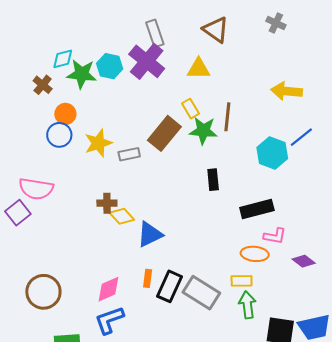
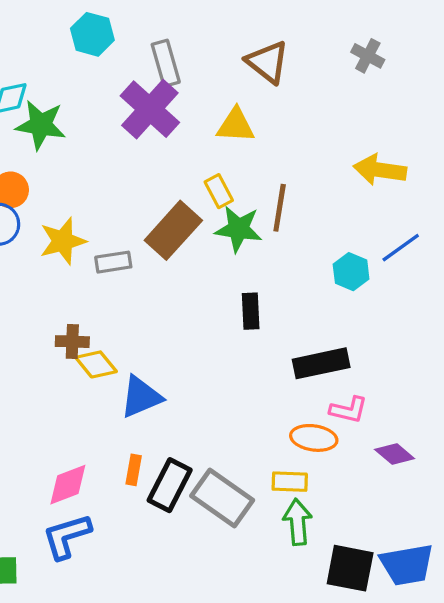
cyan hexagon: (110, 66) -> (92, 34), moved
cyan hexagon: (272, 153) -> (351, 272), size x0.7

